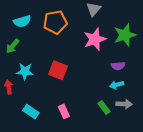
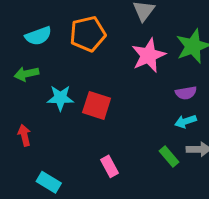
green arrow: (13, 46) -> (26, 74), turned 42
cyan star: (25, 71) -> (60, 98), moved
cyan rectangle: (31, 112) -> (49, 182), moved

